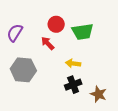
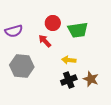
purple semicircle: (15, 33) -> (14, 31), turned -138
brown star: (98, 94) -> (91, 79), moved

